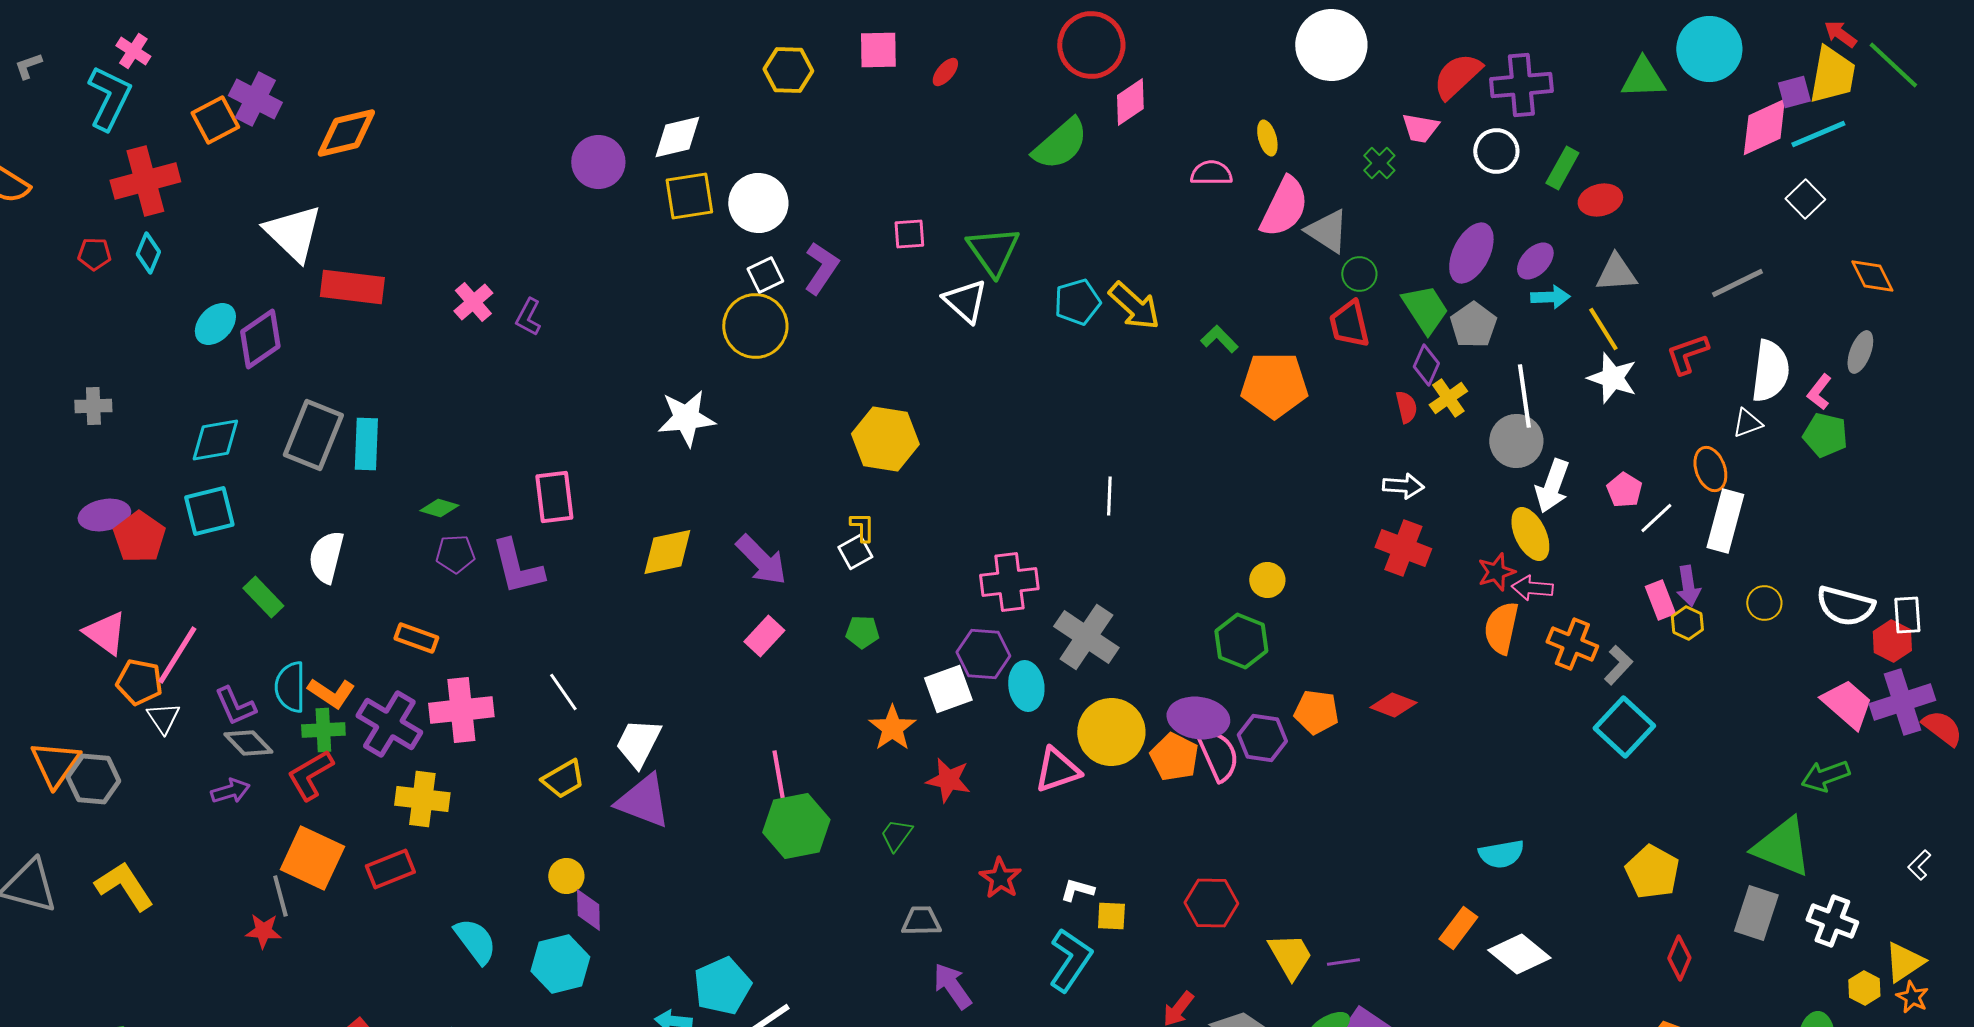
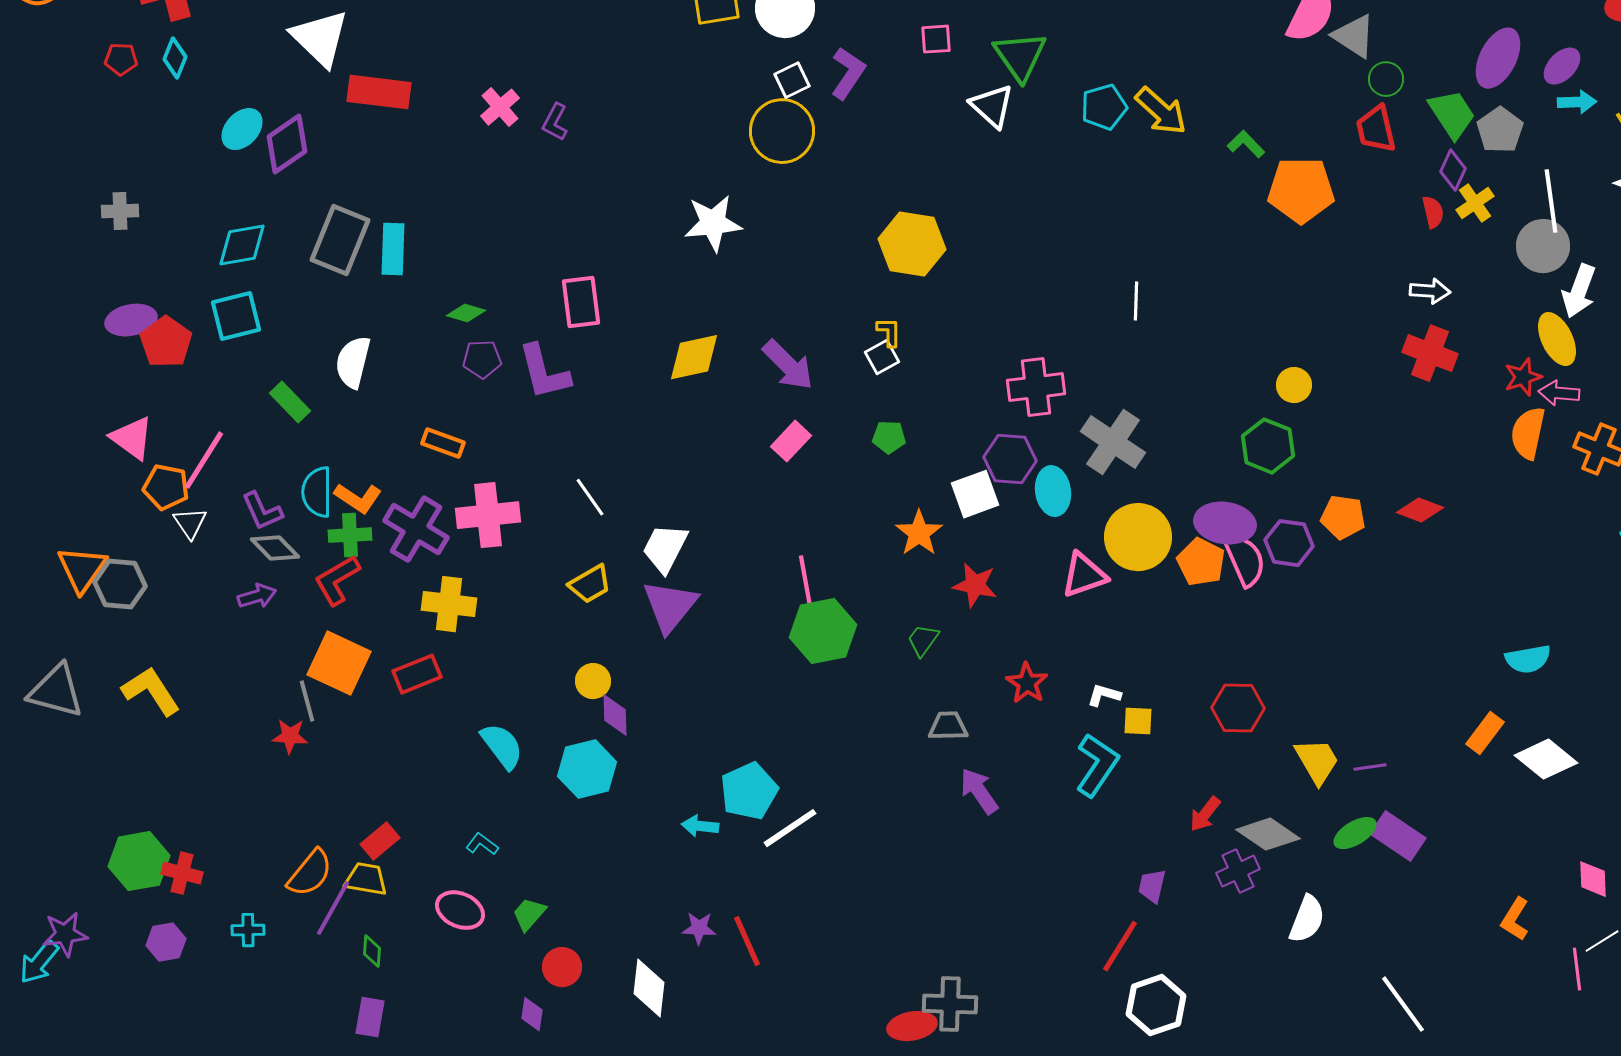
purple triangle: (643, 801) -> (670, 606), turned 48

